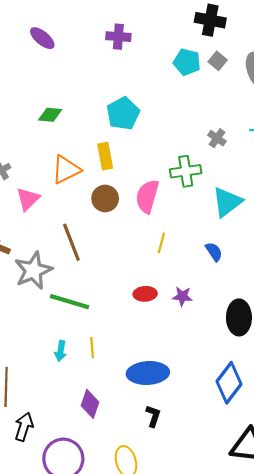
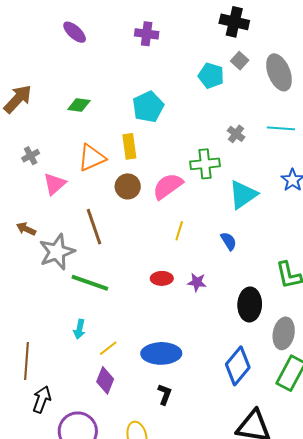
cyan pentagon: (187, 62) -> (211, 76), moved
pink semicircle: (147, 196) -> (168, 186), turned 36
yellow line: (92, 348) -> (108, 348), moved, turned 54

